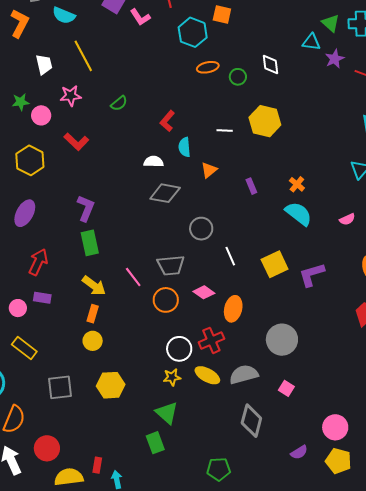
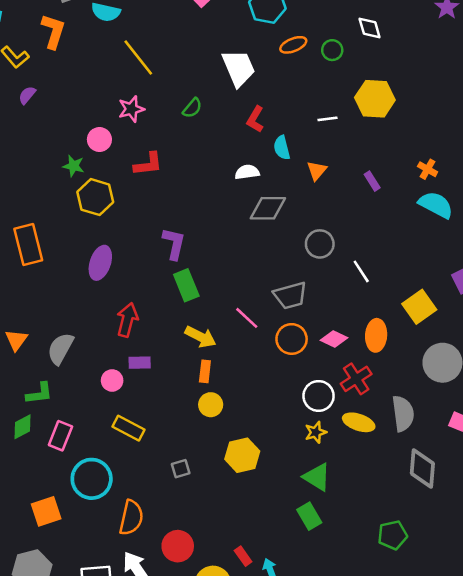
white trapezoid: (44, 64) -> (239, 68), moved, size x1.5
green star: (21, 102) -> (74, 166), moved, turned 30
red L-shape: (76, 142) -> (148, 164), turned -40
yellow square: (275, 264) -> (419, 307), moved
pink diamond: (204, 292) -> (334, 339), moved
gray semicircle: (244, 374) -> (403, 414), turned 108
gray square: (60, 387) -> (181, 469), size x0.6
red rectangle: (97, 465) -> (243, 556), turned -35

